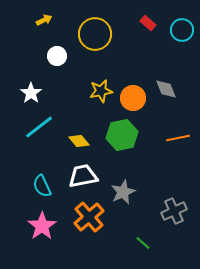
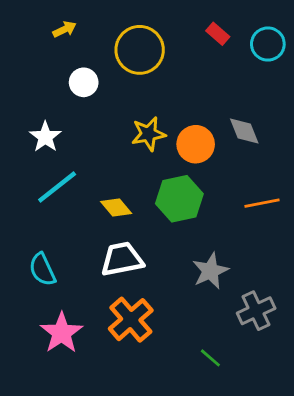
cyan semicircle: (42, 186) -> (42, 269), moved
gray star: (123, 192) -> (210, 271), moved

